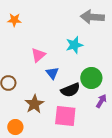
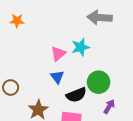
pink triangle: (38, 55) -> (58, 54), moved

